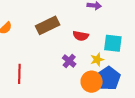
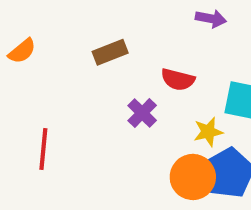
brown rectangle: (48, 25) -> (110, 52), size x0.7
purple cross: (69, 61) -> (142, 113), moved

